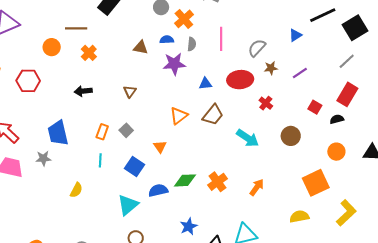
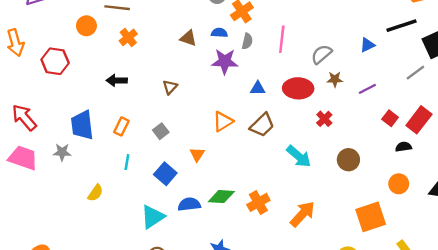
gray line: (347, 61) -> (415, 73), moved
red square: (315, 107) -> (390, 118), moved
orange rectangle: (102, 132) -> (121, 126), moved
orange arrow: (257, 187) -> (303, 214), size x1.4

